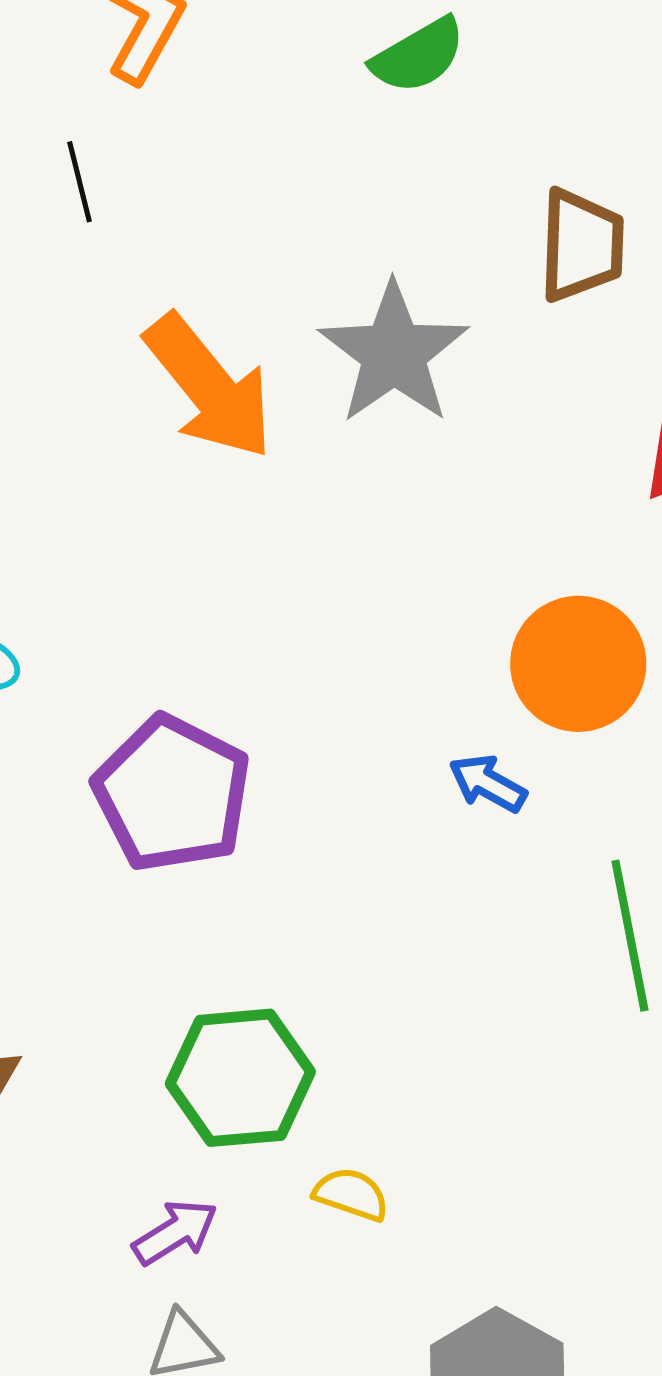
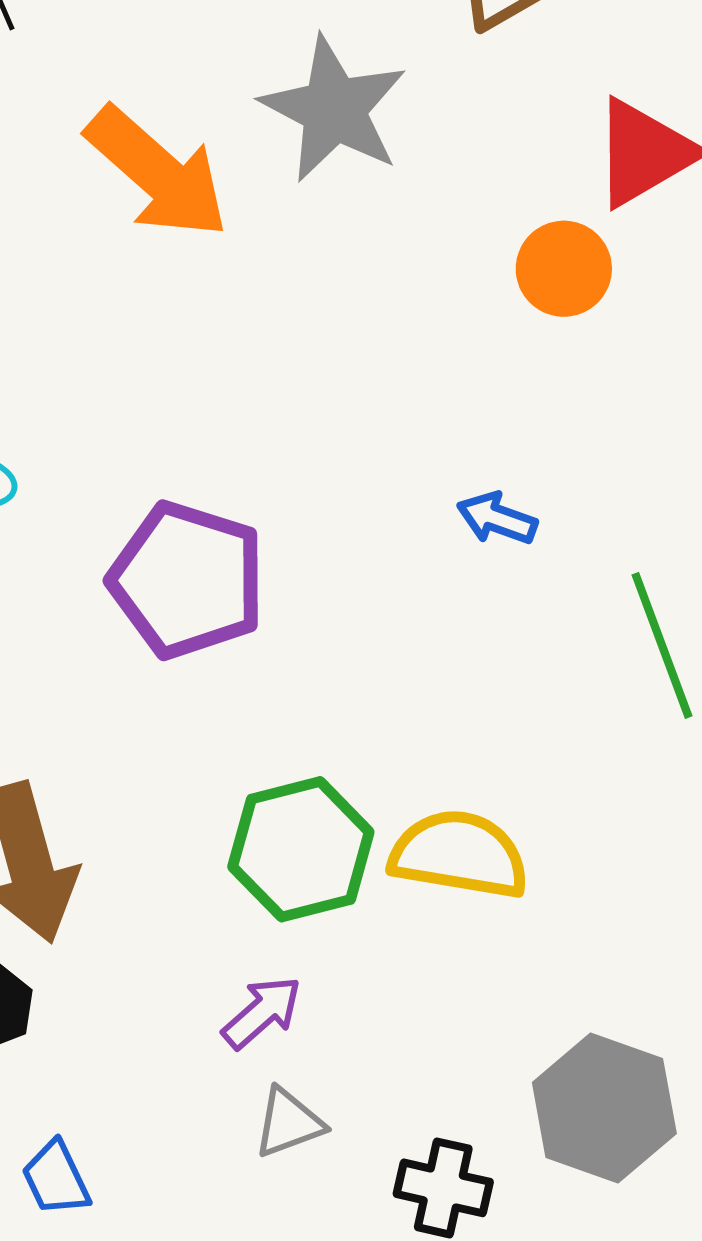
orange circle: (578, 664) -> (564, 269), moved, size x0.7
yellow semicircle: (351, 1194) -> (459, 854), moved, size x1.8

